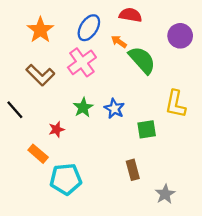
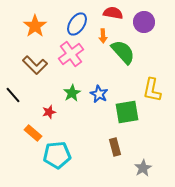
purple circle: (180, 36) -> (144, 22), moved
orange arrow: (119, 42) -> (103, 36), turned -128
green square: (147, 129) -> (127, 112), size x1.4

